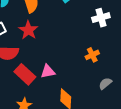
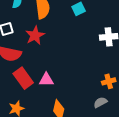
orange cross: (92, 55) -> (109, 81), moved

